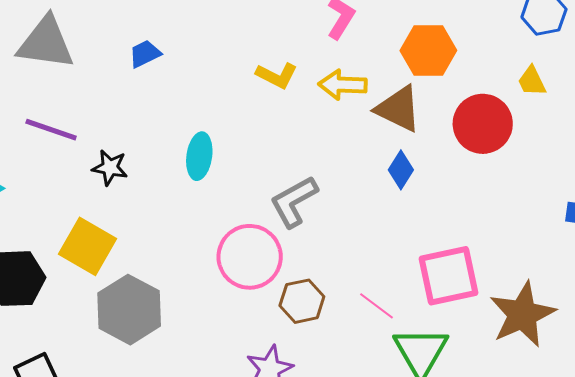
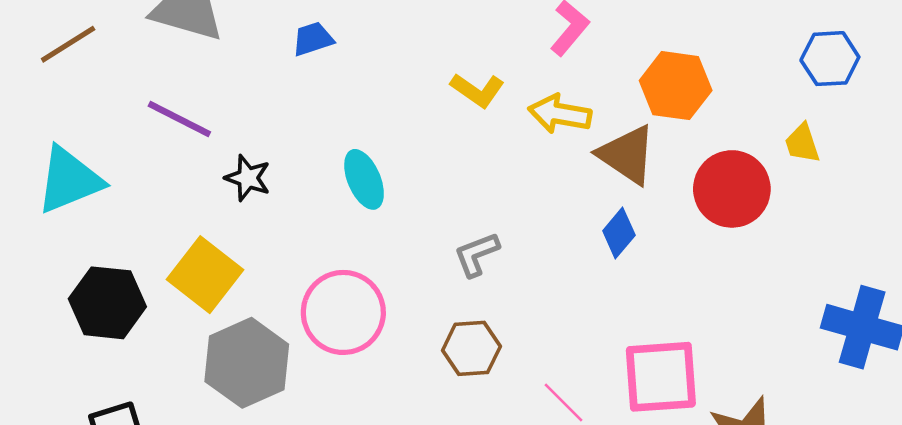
cyan ellipse: (199, 156) -> (364, 179), turned -39
gray L-shape: (294, 202) -> (477, 254), size x0.7
pink circle: (250, 257) -> (343, 312), moved
brown hexagon: (302, 301) -> (471, 348), moved

